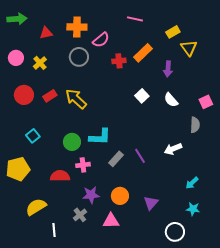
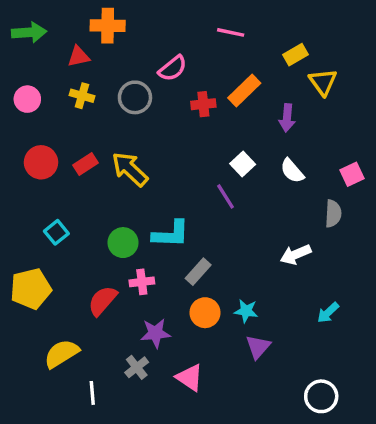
orange cross: (77, 27) -> (108, 26), moved
yellow cross: (40, 63) -> (82, 96), moved, turned -32
purple line: (140, 156) -> (226, 196), moved
red semicircle: (60, 176) -> (103, 301), turned -48
orange circle: (120, 196) -> (205, 313), moved
cyan star: (193, 209) -> (246, 311), moved
pink triangle: (111, 221) -> (190, 378), turned 36
white circle: (175, 232) -> (321, 396), moved

